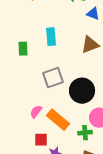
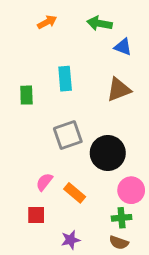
orange rectangle: (58, 120) -> (75, 193), size x0.7
green cross: (85, 133) -> (122, 218), moved
red square: (41, 140) -> (36, 215), moved

